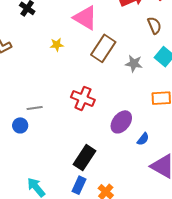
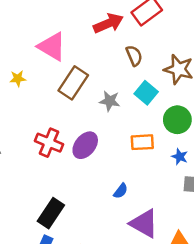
purple ellipse: (121, 122) -> (85, 145), moved

